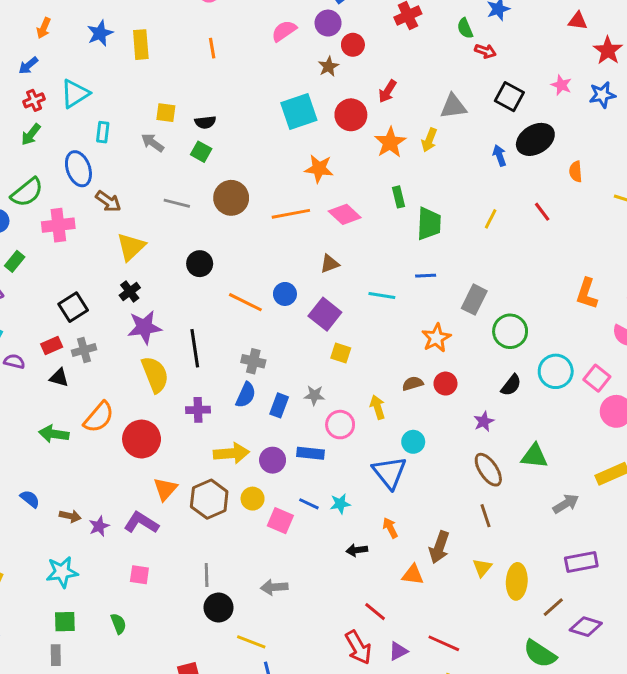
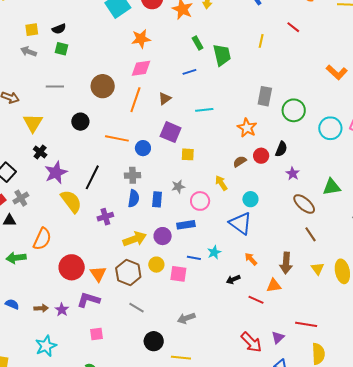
brown circle: (231, 198) -> (103, 86), moved
orange line: (291, 214) -> (135, 100), moved, turned -45
pink diamond: (345, 214) -> (141, 68), moved, turned -35
blue line: (426, 276) -> (189, 72), moved
blue circle: (285, 294) -> (143, 148), moved
orange L-shape: (587, 294) -> (337, 72), turned -50
black line: (195, 348) -> (92, 177), turned 50
black semicircle: (511, 385) -> (281, 149), moved
red circle: (142, 439) -> (72, 267), moved
gray line: (207, 575) -> (137, 308), moved, turned -42
red line: (375, 612) -> (256, 300), moved

